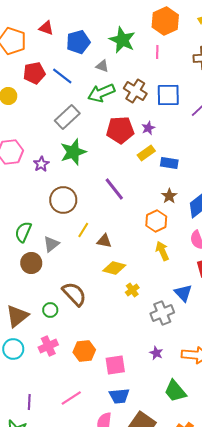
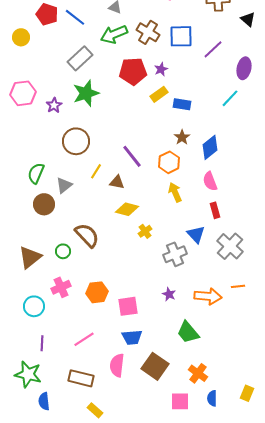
red pentagon: (34, 73) -> (47, 14), turned 30
purple line: (114, 189) -> (132, 156), moved
cyan circle: (13, 349) -> (34, 306), moved

